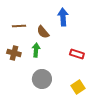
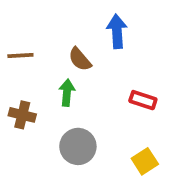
brown line: (19, 26) -> (20, 56), moved
brown cross: (14, 53) -> (22, 115), moved

